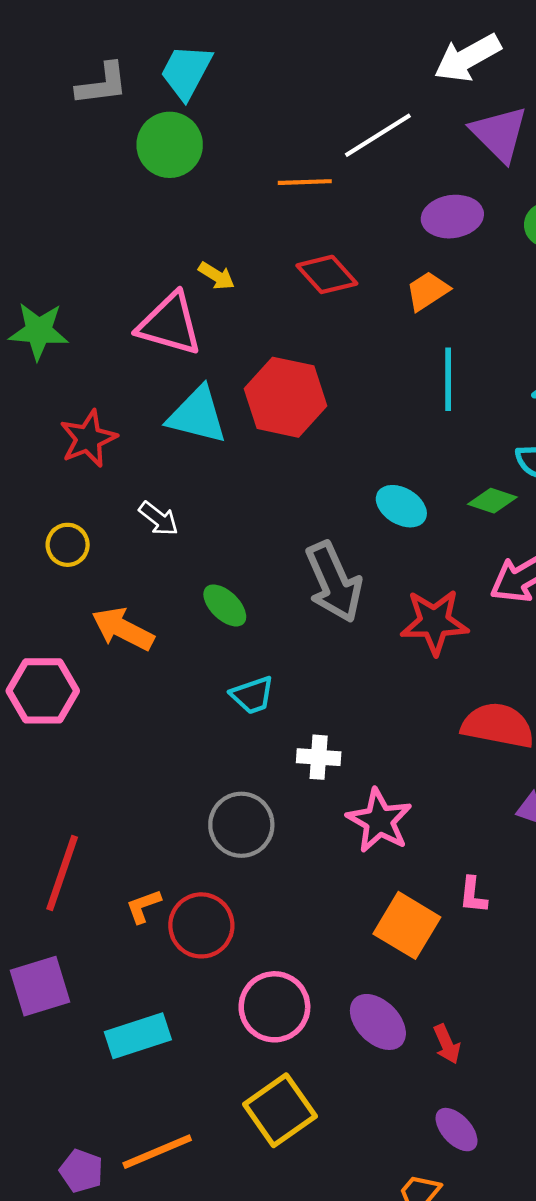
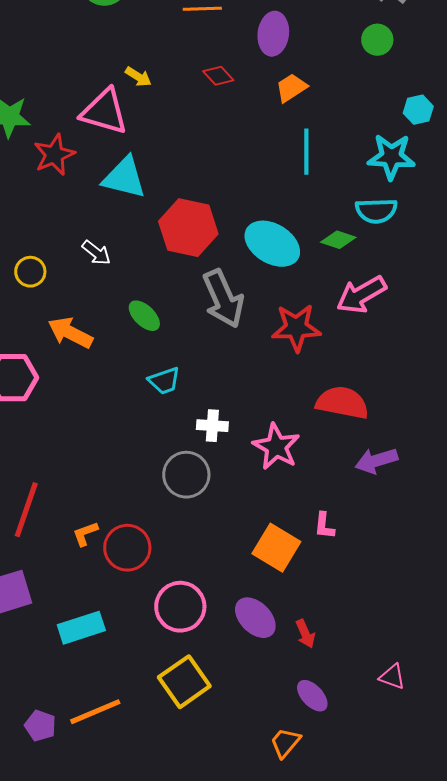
purple ellipse: (452, 217) -> (273, 34), moved, turned -75
red diamond: (327, 274) -> (218, 76), size x0.7
red hexagon: (285, 397) -> (188, 228), moved
red star: (88, 439) -> (54, 155), moved
cyan ellipse: (401, 506) -> (272, 244), size x1.5
pink star: (379, 821) -> (276, 447), moved
gray circle: (241, 825) -> (186, 475), moved

